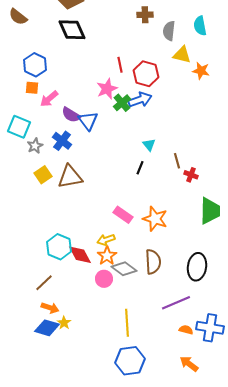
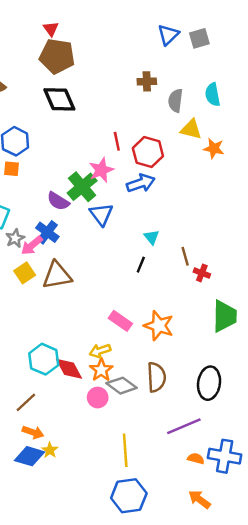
pink arrow: (49, 99) -> (32, 245), moved
green cross: (122, 103) -> (82, 187), moved, size x1.4
blue triangle: (88, 121) -> (101, 214), moved

